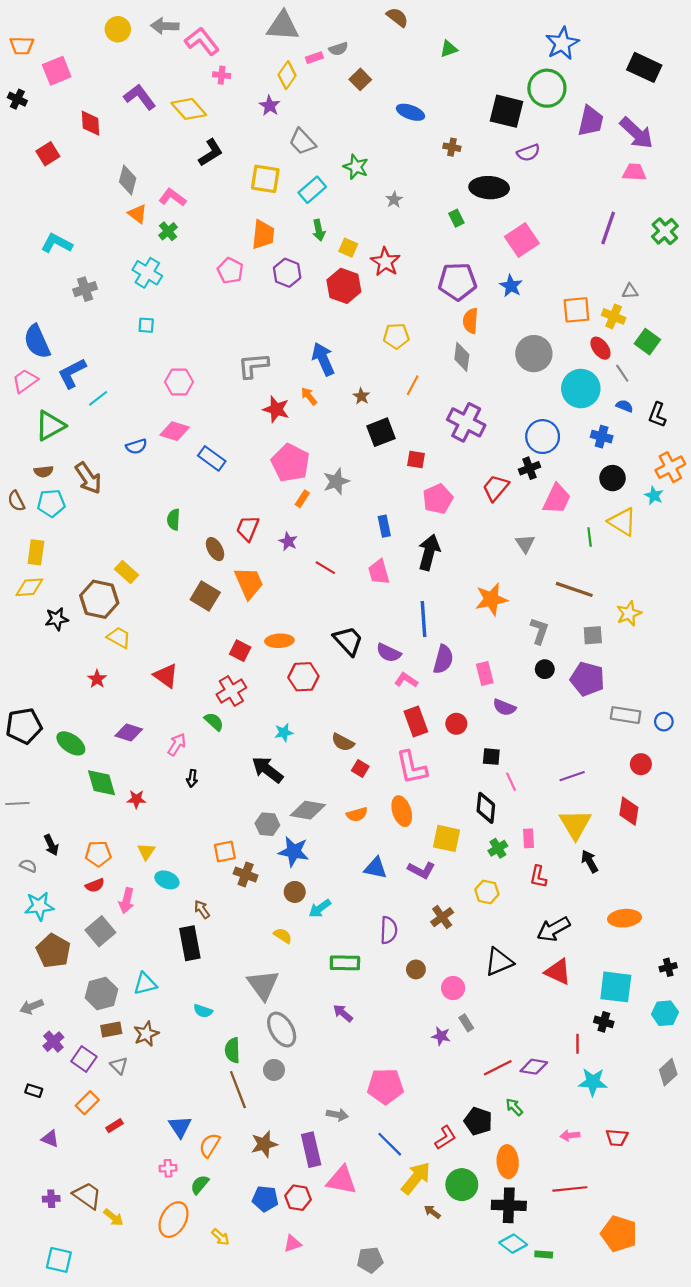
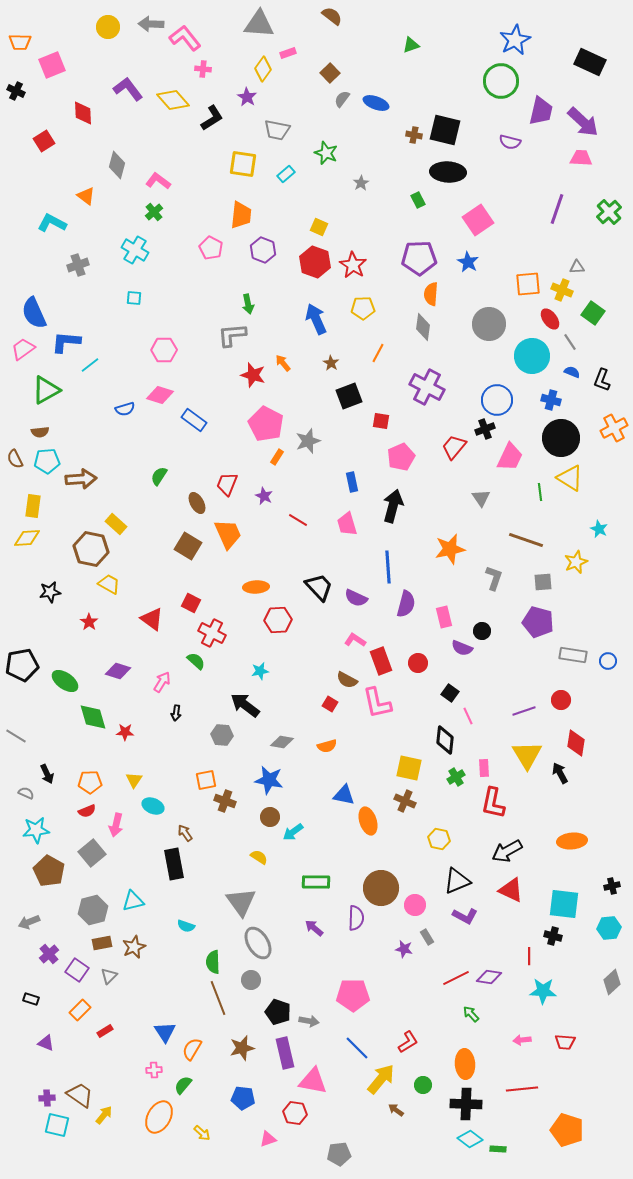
brown semicircle: (397, 17) -> (332, 16), moved
gray semicircle: (338, 49) -> (342, 99), moved, turned 144
black square: (507, 111) -> (445, 130), moved
gray trapezoid: (302, 142) -> (277, 130), turned -36
black L-shape: (211, 153) -> (212, 118), moved
purple semicircle: (528, 153) -> (510, 142), moved, turned 35
cyan rectangle: (312, 190) -> (286, 174), size x0.7
orange triangle: (137, 214) -> (86, 196), moved
green arrow: (319, 230) -> (248, 304), moved
red star: (385, 262) -> (353, 265), moved
blue arrow: (323, 359) -> (316, 319), moved
blue L-shape: (72, 373) -> (66, 342), turned 32
brown arrow: (88, 478) -> (81, 479), moved, turned -60
black circle: (612, 478) -> (561, 438), size x1.6
cyan star: (654, 496) -> (599, 529), moved
green semicircle: (174, 520) -> (159, 476), turned 30
black star: (57, 619) -> (50, 592), moved
red square: (240, 651) -> (191, 603), moved
black circle: (545, 669) -> (482, 631), moved
pink L-shape: (406, 680) -> (355, 640), moved
red cross: (231, 691) -> (212, 633), turned -32
brown semicircle: (343, 742) -> (347, 680), moved
black square: (491, 757) -> (450, 693), turned 30
red circle: (641, 764) -> (561, 700), moved
gray line: (17, 803) -> (16, 736), turned 35
gray diamond: (308, 810) -> (282, 742), size x0.7
orange ellipse: (402, 811) -> (368, 821), moved
gray hexagon: (267, 824) -> (222, 735), moved
black arrow: (590, 861) -> (560, 773), moved
purple L-shape: (421, 870) -> (465, 916), moved
red L-shape: (538, 877) -> (493, 803), size x1.5
yellow hexagon: (487, 892) -> (439, 839), moved
brown cross: (442, 917) -> (405, 801), moved, turned -30
purple semicircle: (389, 930) -> (356, 918), moved
brown circle: (416, 969) -> (381, 888), size x2.0
gray triangle: (119, 1066) -> (109, 976), turned 30
black pentagon: (478, 1121) -> (278, 1012), moved
green circle: (462, 1185) -> (423, 1085), size x0.6
red hexagon: (298, 1198) -> (295, 1113), moved
yellow arrow: (113, 1217) -> (104, 1115), turned -90
cyan square: (59, 1260) -> (57, 1125), moved

